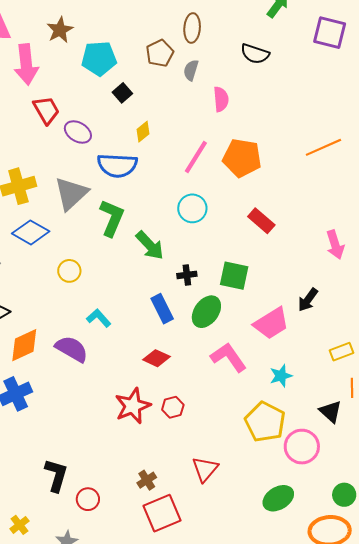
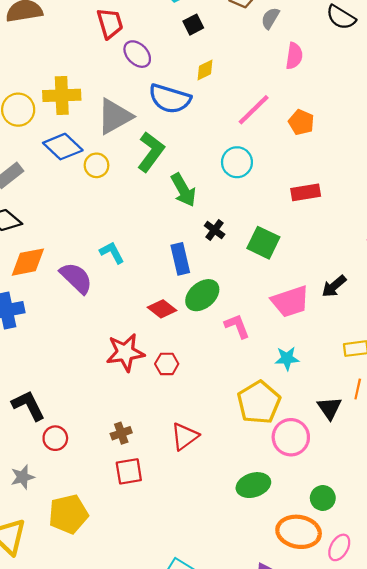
orange pentagon: (242, 158) -> (301, 122), size x0.6
red rectangle: (261, 221) -> (306, 192), turned -64
yellow circle: (69, 271) -> (96, 165), moved
black cross: (187, 275) -> (215, 230), turned 30
green ellipse: (206, 312) -> (202, 295), moved
pink L-shape: (229, 357) -> (237, 326), size x0.7
black L-shape: (56, 475) -> (28, 405), turned -56
red square: (162, 513) -> (129, 471), size x0.7

